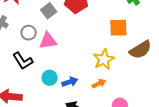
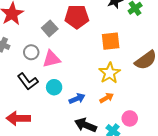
orange square: (118, 28) -> (111, 41), moved
cyan circle: (50, 78) -> (54, 87), moved

